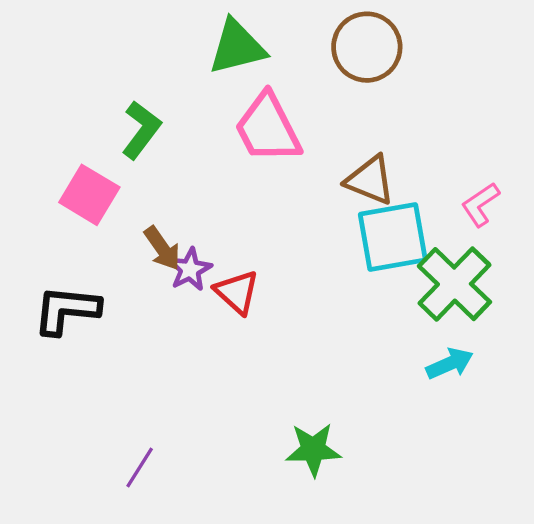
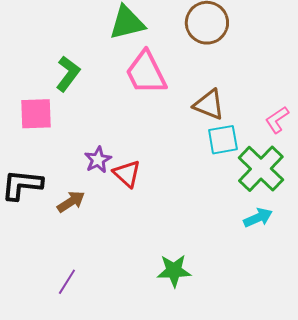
pink square: (89, 195) -> (36, 114), turned -33
cyan square: (393, 237) -> (223, 140), size x0.7
brown arrow: (162, 248) -> (71, 202), moved, turned -88

